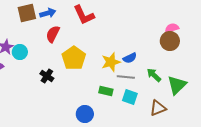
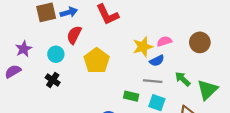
pink semicircle: (172, 28) -> (164, 41), moved
cyan circle: (20, 52) -> (56, 54), moved
yellow star: (111, 62) -> (143, 47), moved
black cross: (47, 76) -> (53, 80), moved

